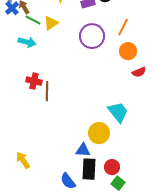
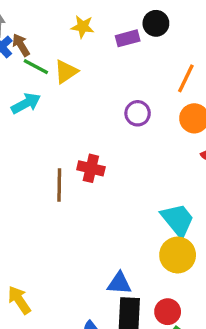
purple circle: (92, 36) -> (138, 113), moved, size x0.6
cyan arrow: (27, 42) -> (26, 103), turned -42
red cross: (34, 81) -> (91, 168), moved
yellow circle: (99, 133) -> (178, 255), moved

